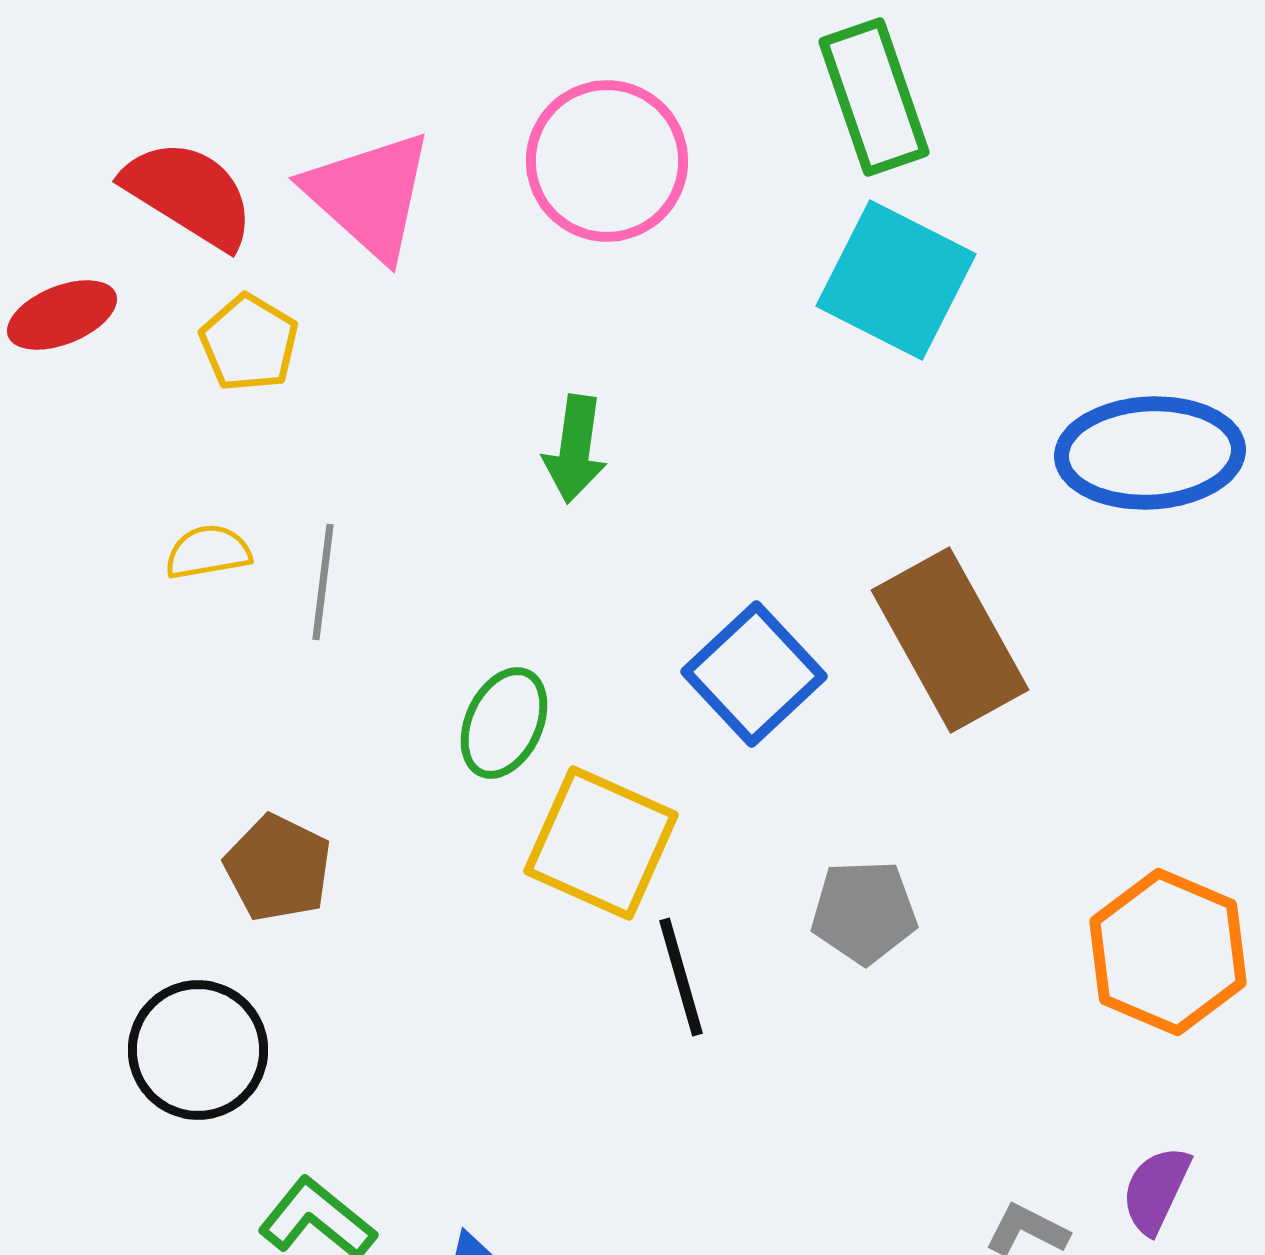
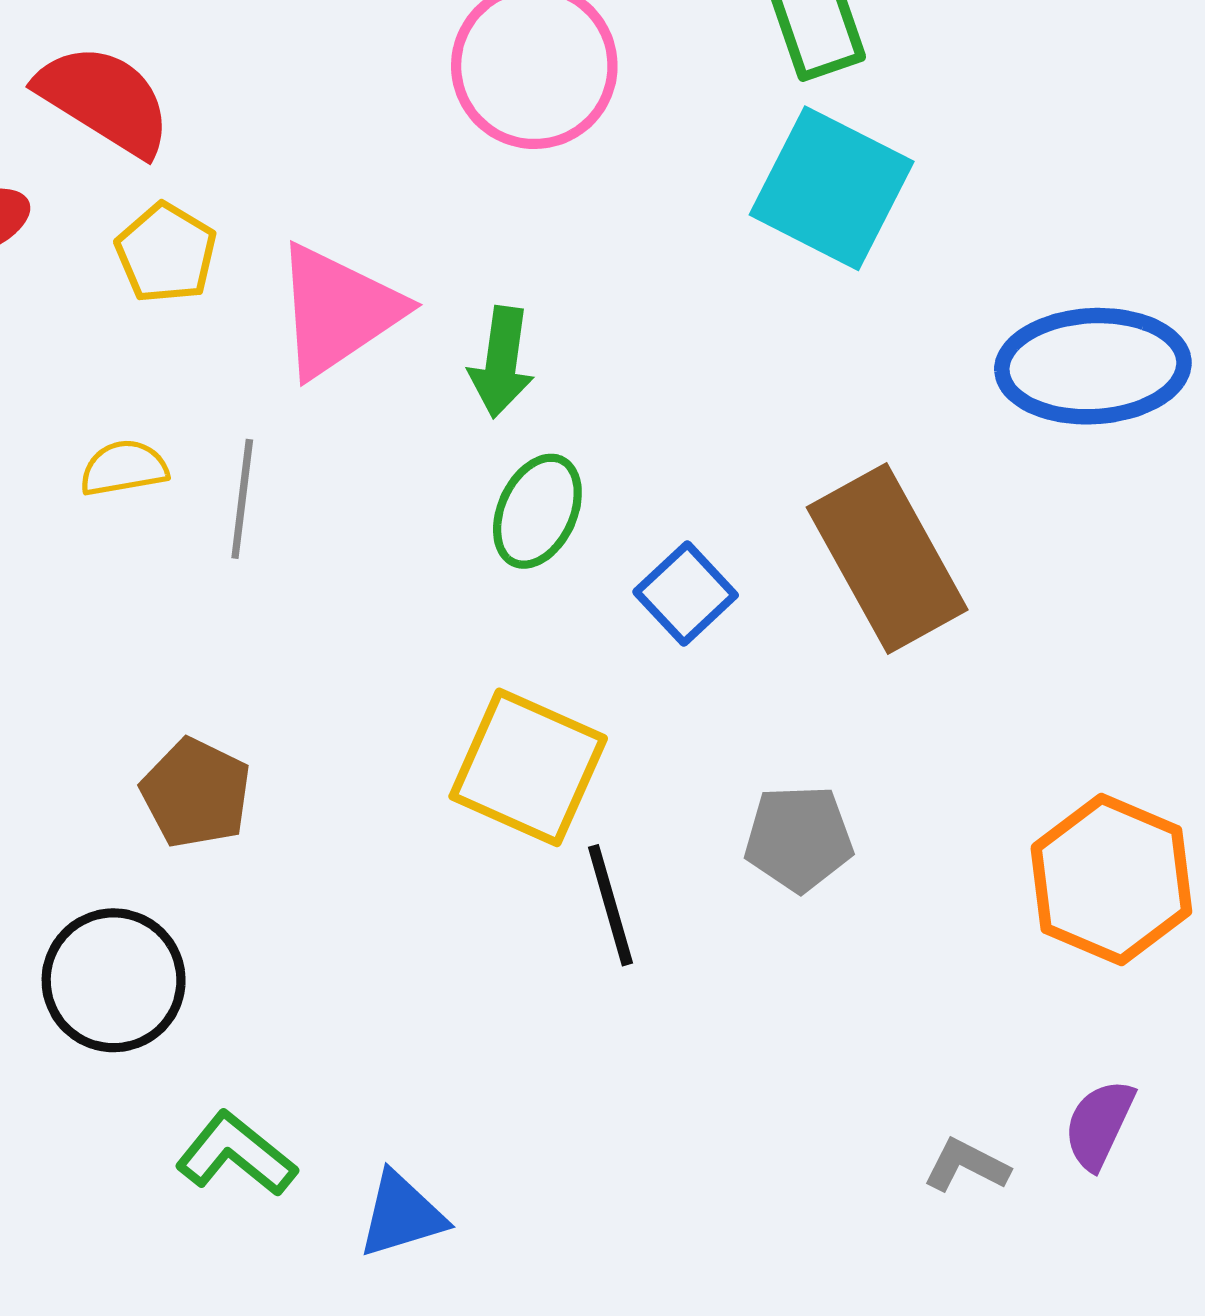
pink triangle: (369, 195) -> (338, 311), moved, turned 44
blue square: (754, 674) -> (686, 594), size x0.7
green ellipse: (504, 723) -> (537, 511), moved

